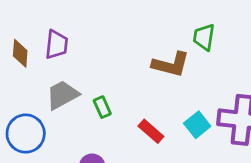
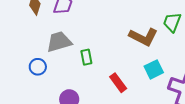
cyan square: (197, 125) -> (154, 69), moved
blue circle: (26, 134) -> (38, 67), moved, size x0.6

